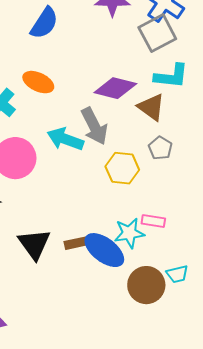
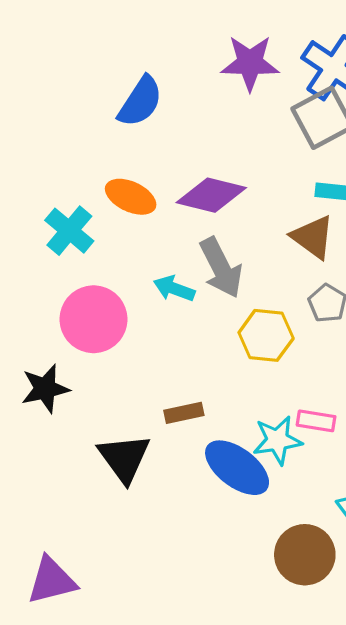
purple diamond: (115, 88) -> (211, 195), moved
cyan arrow: (65, 139) -> (174, 289), size x0.7
brown rectangle: (76, 243) -> (184, 413), moved
brown circle: (146, 285) -> (305, 555), moved

